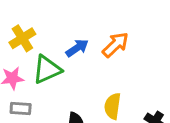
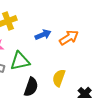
green triangle: (47, 70) -> (20, 61), moved

